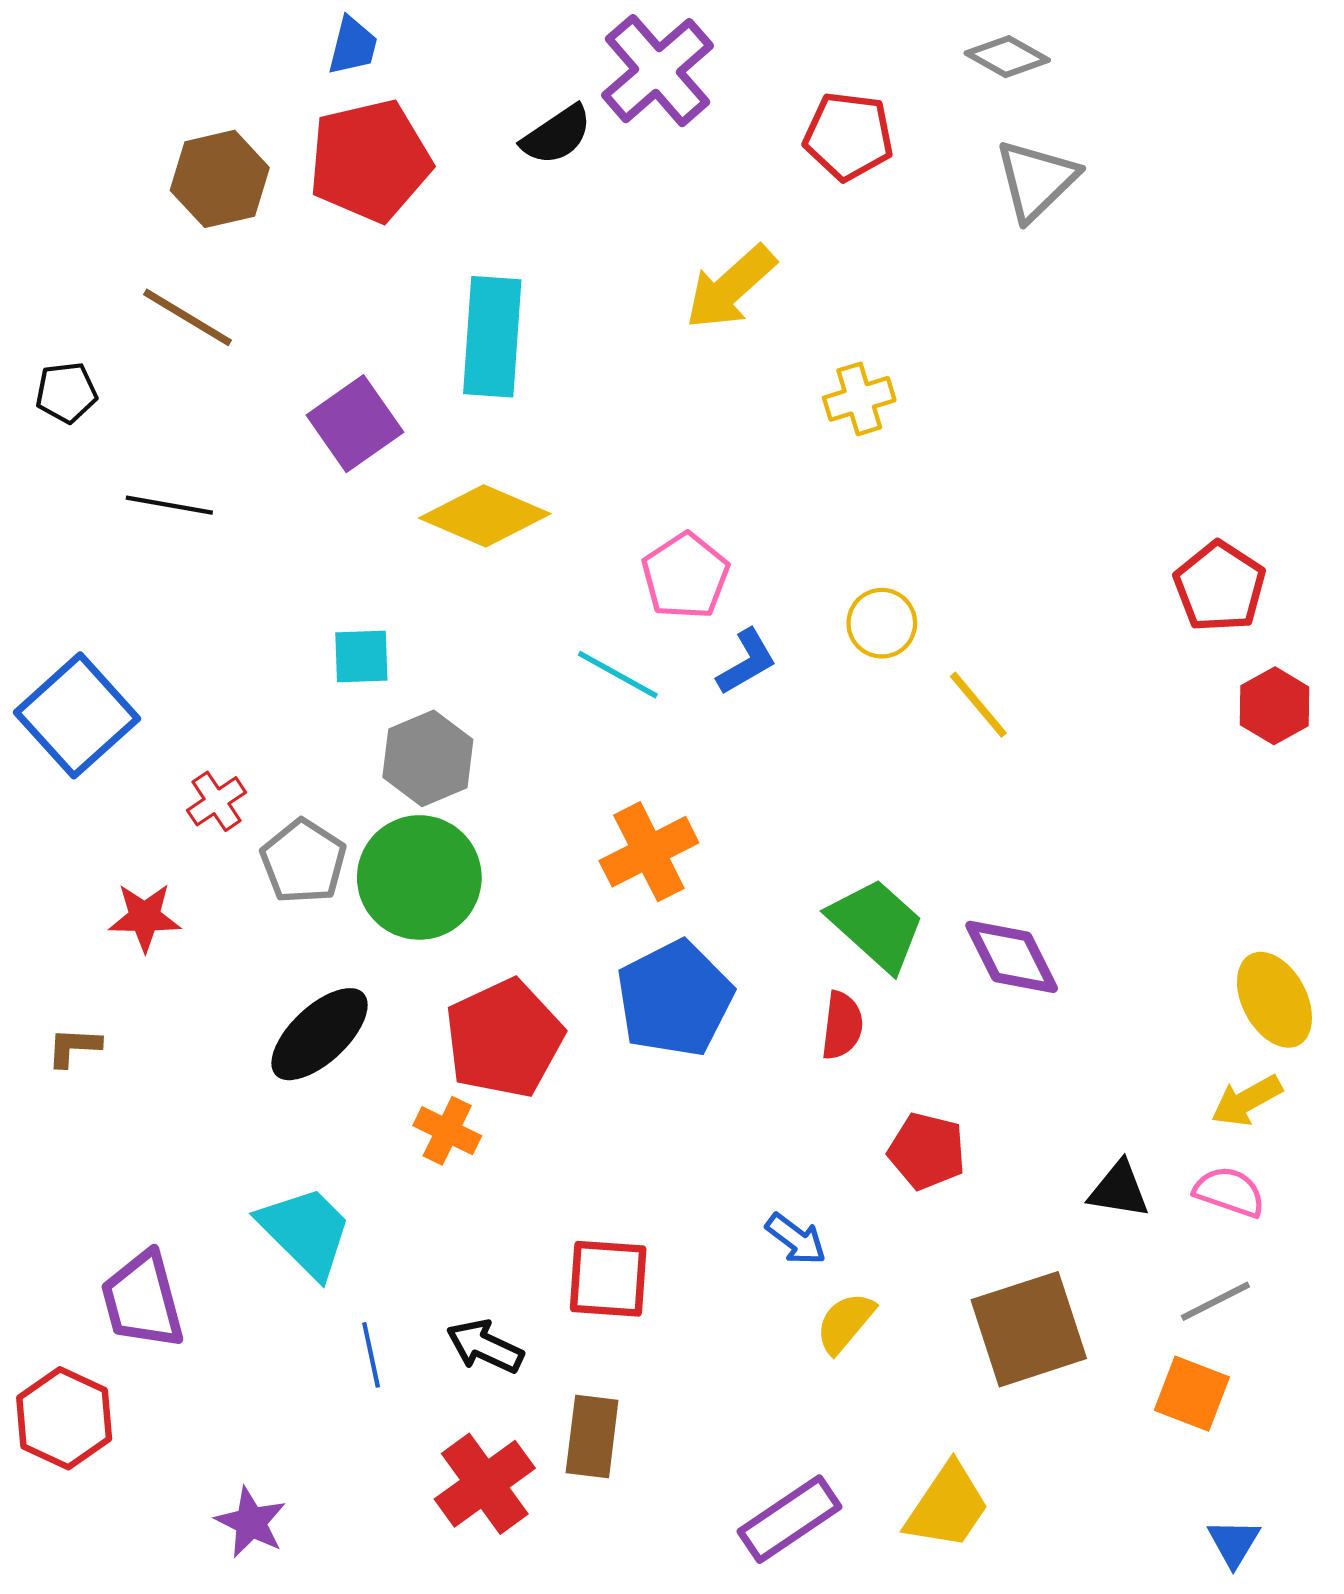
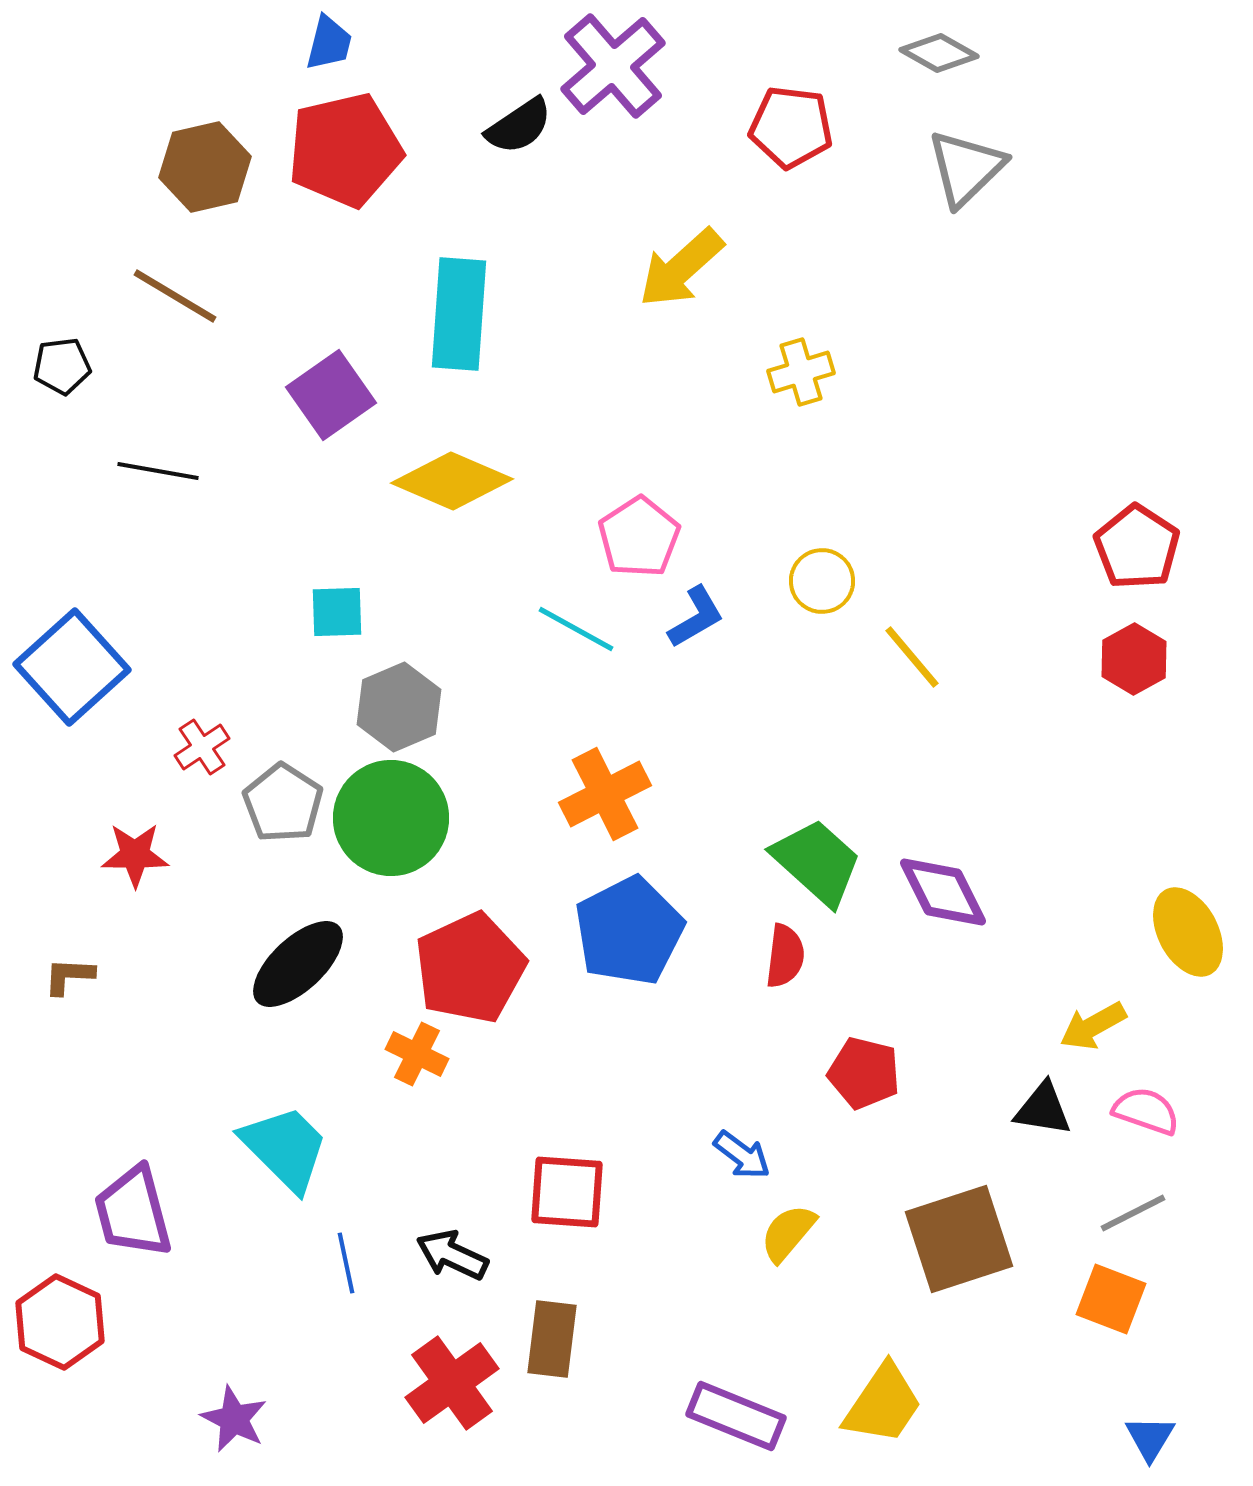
red hexagon: (1274, 706) -> (1134, 659), moved
yellow arrow: (1247, 1101) -> (1093, 1026), moved
purple rectangle: (789, 1519) -> (736, 1416), turned 56

